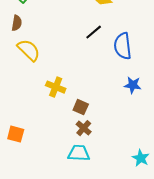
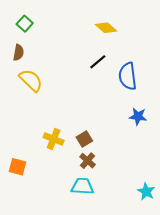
yellow cross: (56, 87) -> (54, 139), moved
brown square: (81, 107) -> (84, 139), turned 35

